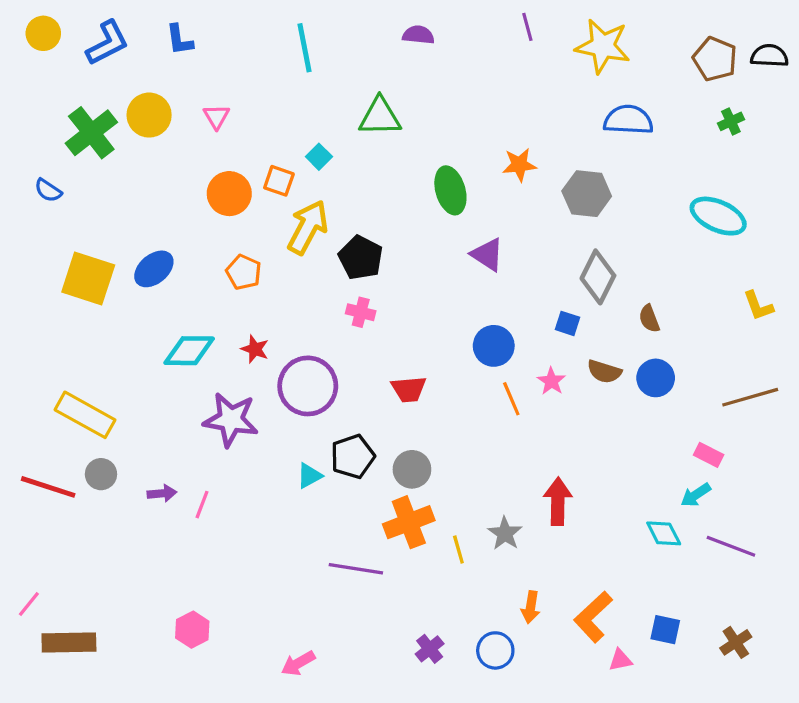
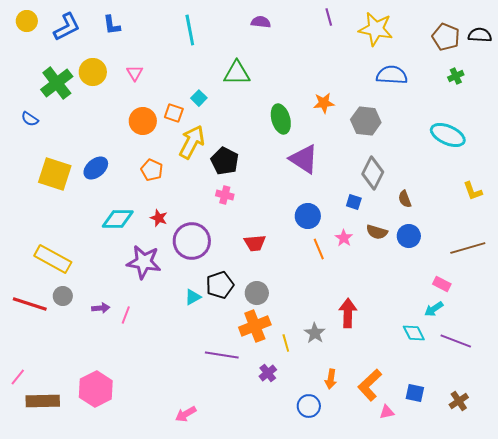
purple triangle: (487, 255) -> (304, 159), size x1.4
pink hexagon: (192, 630) -> (96, 389), moved, size x1.6
purple cross: (430, 649) -> (268, 373), moved

